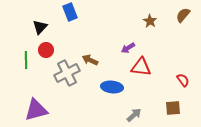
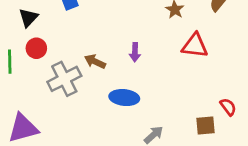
purple arrow: (128, 48) -> (135, 52), moved, turned -56
red triangle: (141, 67) -> (195, 46), moved
red semicircle: (183, 80) -> (228, 107), moved

